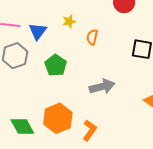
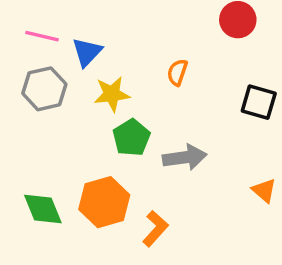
yellow star: (69, 21) -> (112, 94), moved, size x1.5
green pentagon: (56, 65) -> (131, 138), moved

